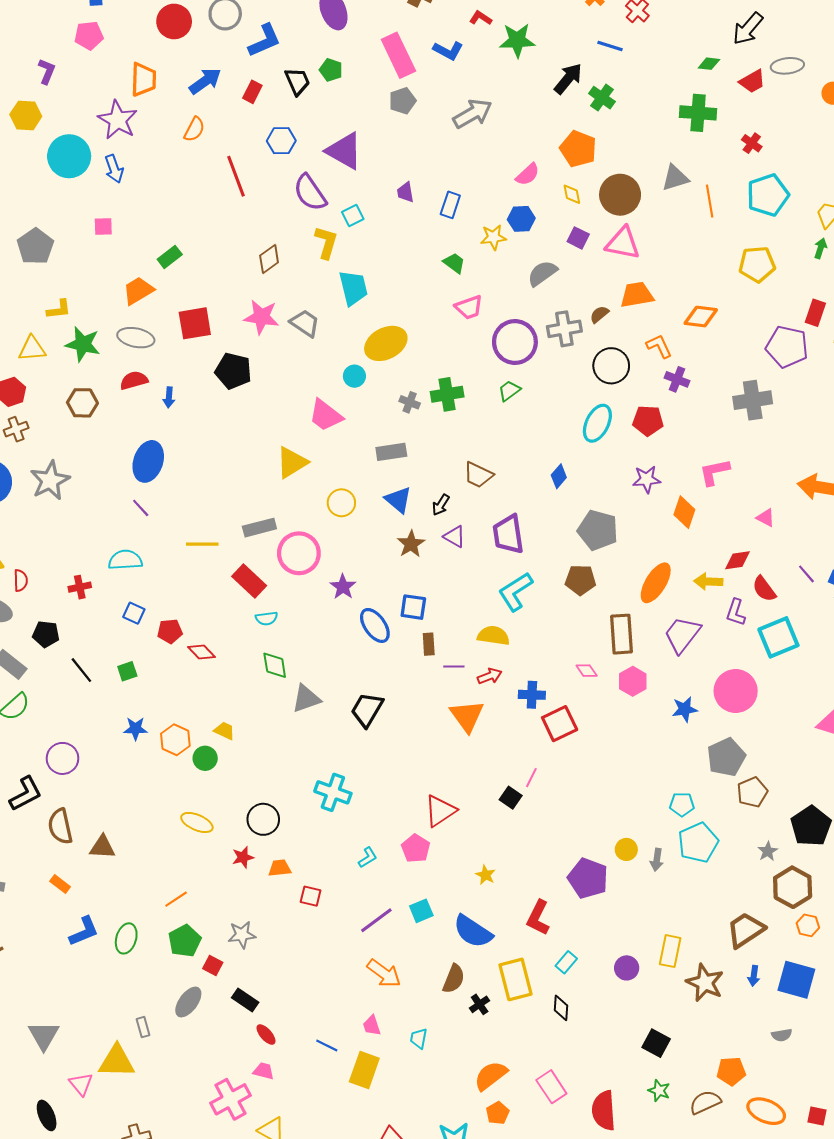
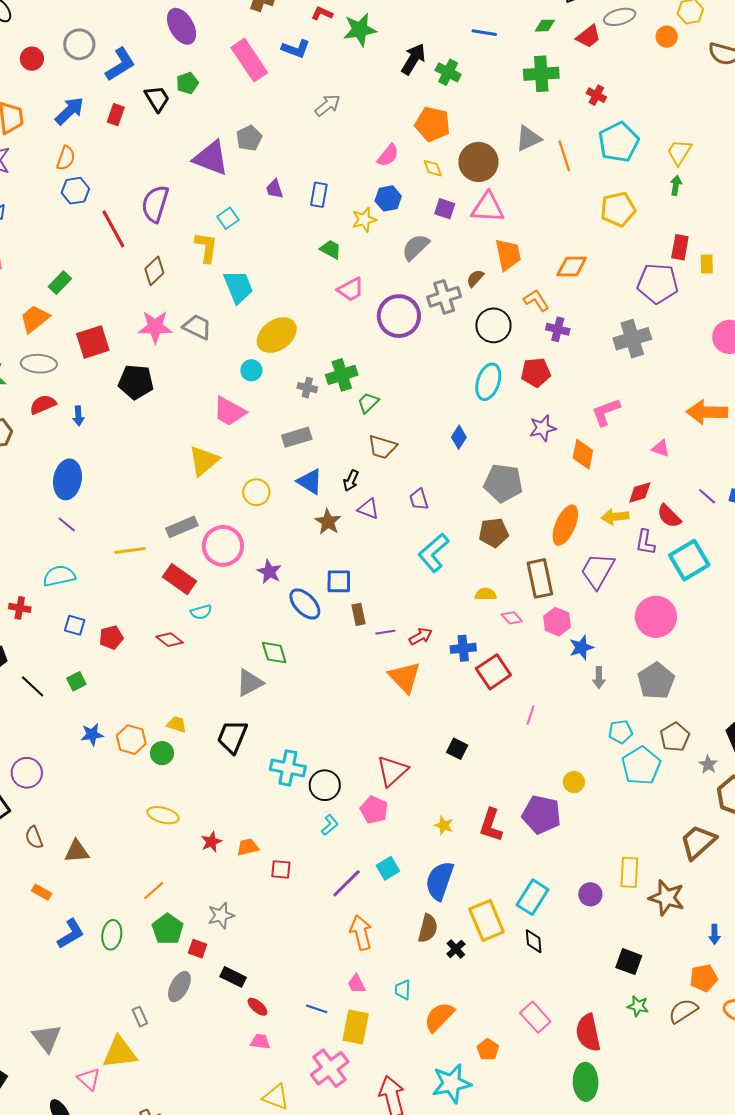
red circle: (174, 21) -> (32, 59), size x0.7
blue line: (610, 46) -> (484, 33), moved
green pentagon: (331, 70) -> (187, 83), turned -30
gray pentagon: (402, 101) -> (249, 138), moved
gray arrow: (473, 114) -> (328, 105), size x0.7
blue hexagon: (281, 141) -> (75, 191), moved
red line: (236, 176) -> (113, 229), moved
purple semicircle: (310, 193) -> (155, 204), moved, turned 60
orange trapezoid: (637, 295) -> (508, 255), turned 96
green trapezoid: (509, 391) -> (368, 403), moved
purple trapezoid: (508, 534) -> (419, 499), size x0.6
red cross: (80, 587) -> (20, 608), turned 30
yellow semicircle: (493, 636) -> (486, 594), moved, size x0.7
red diamond: (201, 652) -> (169, 640), moved
green diamond: (275, 665) -> (274, 653), moved
blue star: (685, 709) -> (581, 648), moved
black trapezoid: (367, 710) -> (232, 737), moved
pink line: (531, 778) -> (531, 715), moved
brown pentagon: (752, 792) -> (675, 737), moved
black circle: (263, 819) -> (325, 785), moved
brown semicircle: (60, 826) -> (34, 837), size x0.7
gray arrow: (657, 860) -> (599, 678), moved
red L-shape: (538, 918) -> (491, 825), moved
blue semicircle: (473, 931) -> (440, 881), turned 84
cyan rectangle: (566, 962) -> (532, 897), size x1.6
orange arrow: (384, 973) -> (361, 933), turned -132
blue arrow: (754, 976) -> (715, 934), moved
orange semicircle: (491, 1076) -> (439, 1017), moved
pink cross: (231, 1099) -> (330, 1068), moved

